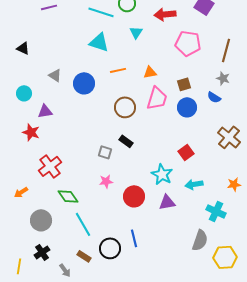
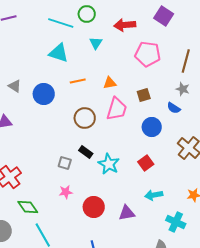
blue circle: (187, 107) -> (152, 127), moved
cyan star: (162, 174) -> (109, 164), moved

